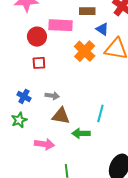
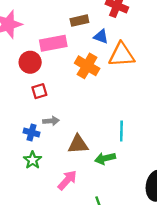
gray arrow: (52, 96) -> (51, 121), moved
pink arrow: (44, 144) -> (67, 180), turned -42

